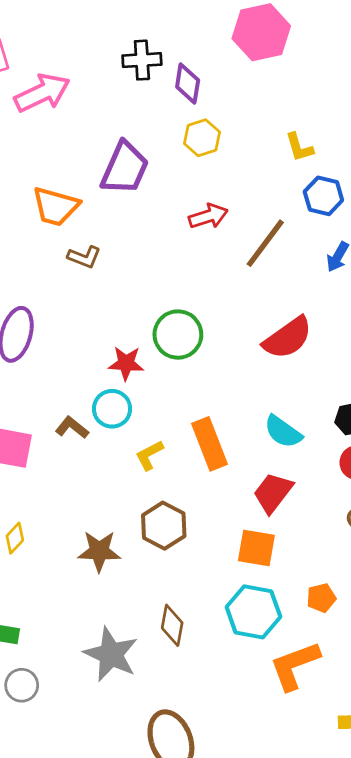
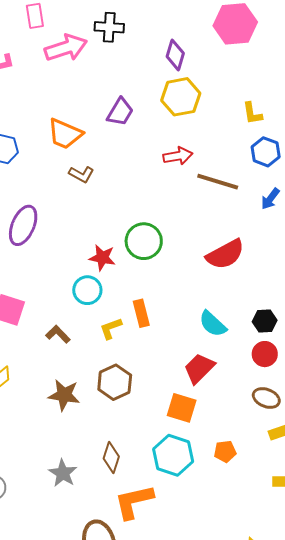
black cross: (142, 60) -> (109, 27), moved
yellow hexagon: (202, 138) -> (181, 97), size x1.4
purple trapezoid: (125, 168) -> (120, 112), size x0.7
brown line: (265, 243) -> (218, 182), turned 63
brown L-shape: (72, 428) -> (58, 334), moved
orange rectangle: (210, 444) -> (141, 313), moved, size x0.7
gray star: (111, 654) -> (63, 473), size x0.7
orange L-shape: (295, 666) -> (134, 502), moved

